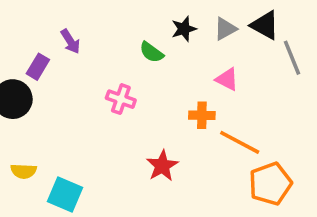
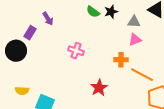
gray triangle: (225, 29) -> (134, 22), moved, turned 32
green semicircle: (151, 52) -> (93, 12), moved
pink triangle: (227, 79) -> (135, 40), turned -48

